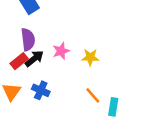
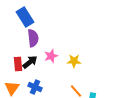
purple semicircle: (28, 39) -> (33, 38), moved
red rectangle: (19, 61) -> (18, 64), turned -56

